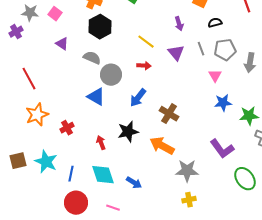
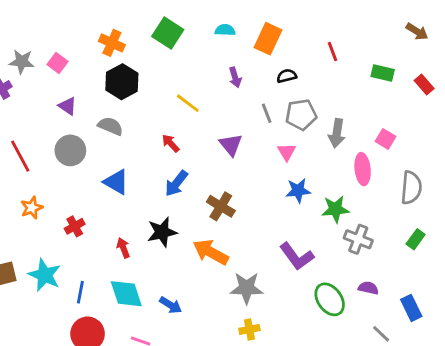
purple triangle: (176, 53) -> (231, 145), moved
red arrow: (144, 66) -> (171, 143), moved, turned -136
gray circle: (111, 75) -> (70, 150), moved
orange star: (37, 115) -> (32, 208), size x0.7

